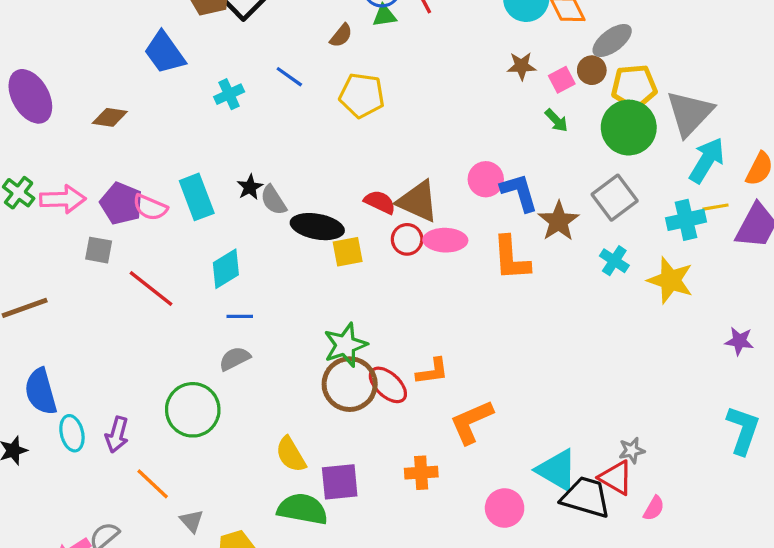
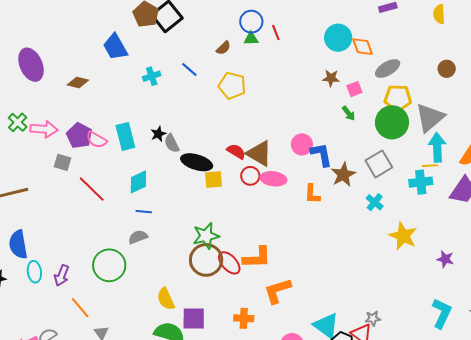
brown circle: (592, 70) -> (447, 69), moved
cyan arrow: (707, 160) -> (437, 147), turned -40
yellow line: (716, 207) -> (430, 166), moved
orange L-shape: (511, 258) -> (312, 194), size x0.7
yellow star: (670, 280) -> (403, 236), moved
orange L-shape: (432, 371) -> (257, 258), size x1.4

